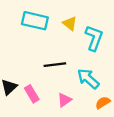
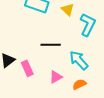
orange semicircle: (103, 103) -> (79, 84), moved

